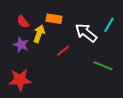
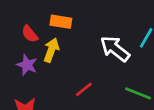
orange rectangle: (54, 19) -> (61, 22), moved
red line: (63, 51) -> (84, 89), moved

